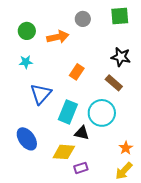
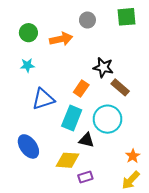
black star: (121, 57) -> (103, 67), moved
orange rectangle: (77, 72) -> (81, 89), moved
blue triangle: (41, 94) -> (43, 99), turned 30

